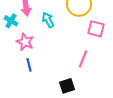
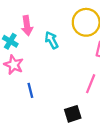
pink star: (25, 42) -> (14, 65), moved

